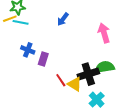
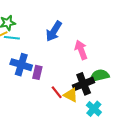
blue arrow: (63, 19) -> (54, 31), size x1.5
pink arrow: (104, 33) -> (81, 50), moved
blue cross: (28, 50) -> (21, 65), size x1.5

